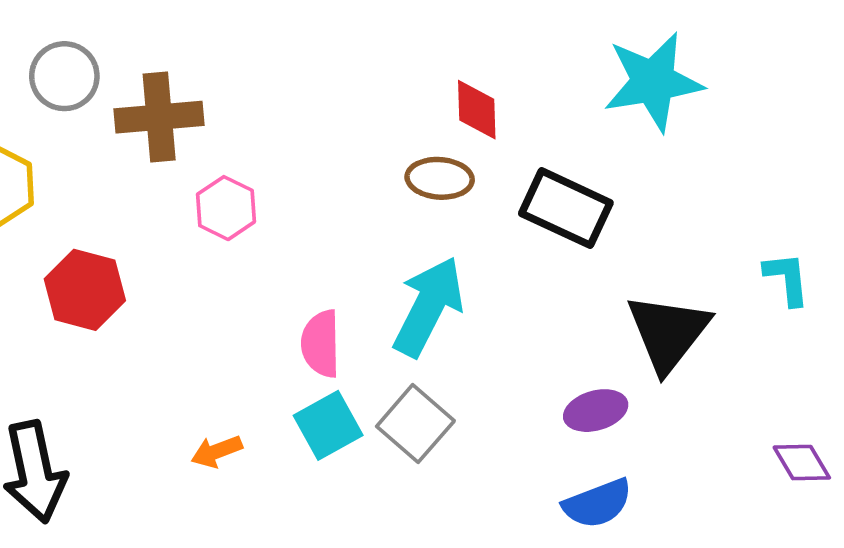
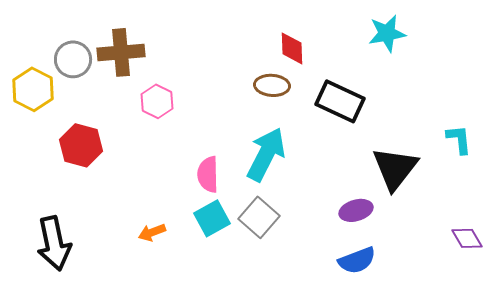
gray circle: (64, 76) -> (73, 59), moved
cyan star: (653, 82) -> (387, 33), size x0.7

